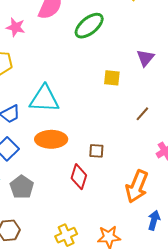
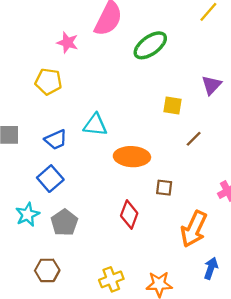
cyan triangle: (44, 99) -> (95, 125), size x0.7
brown line: (142, 114) -> (194, 139), moved
orange ellipse: (51, 139) -> (132, 157), moved
brown square: (96, 151) -> (164, 188), moved

